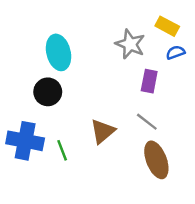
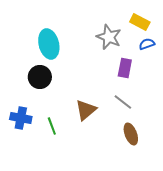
blue cross: (25, 141) -> (21, 118), size x0.7
brown ellipse: (156, 160) -> (131, 134), size x0.7

